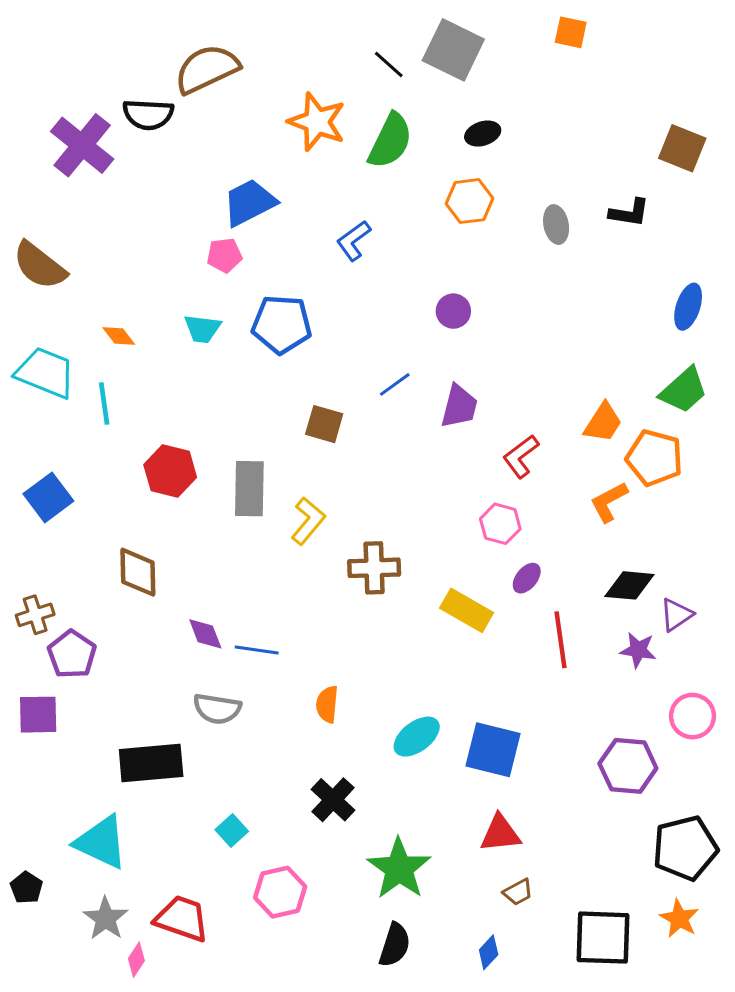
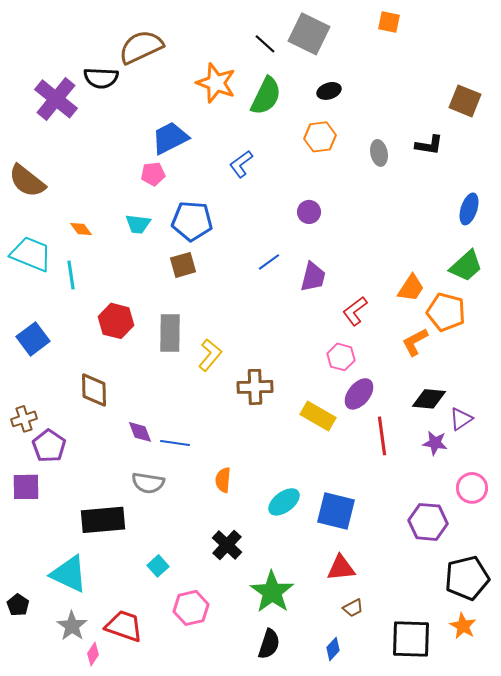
brown square: (324, 424) -> (183, 265), moved, turned -32
purple ellipse: (527, 578) -> (359, 394), size x1.5

